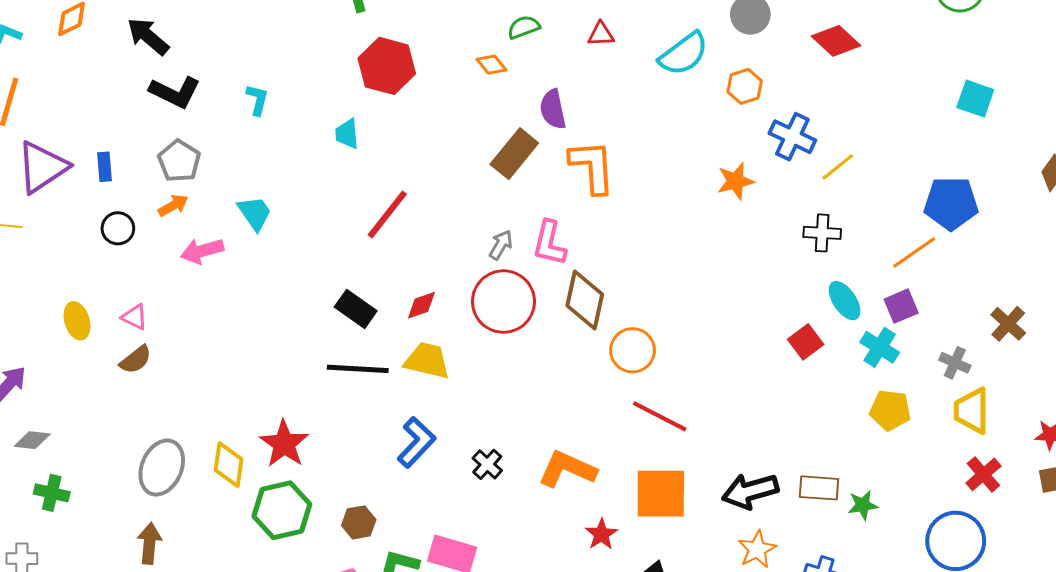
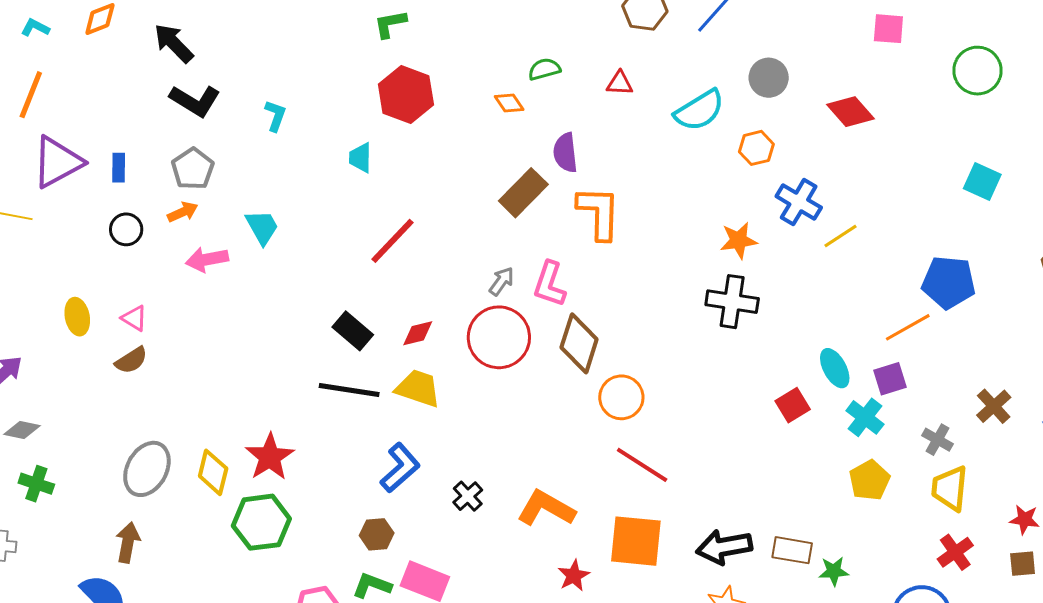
black cross: (822, 233) -> (732, 302), moved, size x1.4
yellow pentagon: (890, 410) -> (869, 480), turned 30
brown hexagon: (359, 522) -> (377, 534), moved

